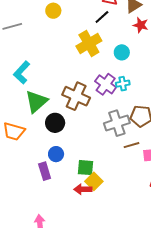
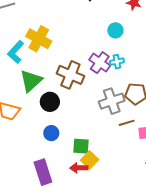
yellow cross: (89, 43) -> (39, 39), moved, turned -30
purple rectangle: (45, 171) -> (43, 172), moved, size x1.4

